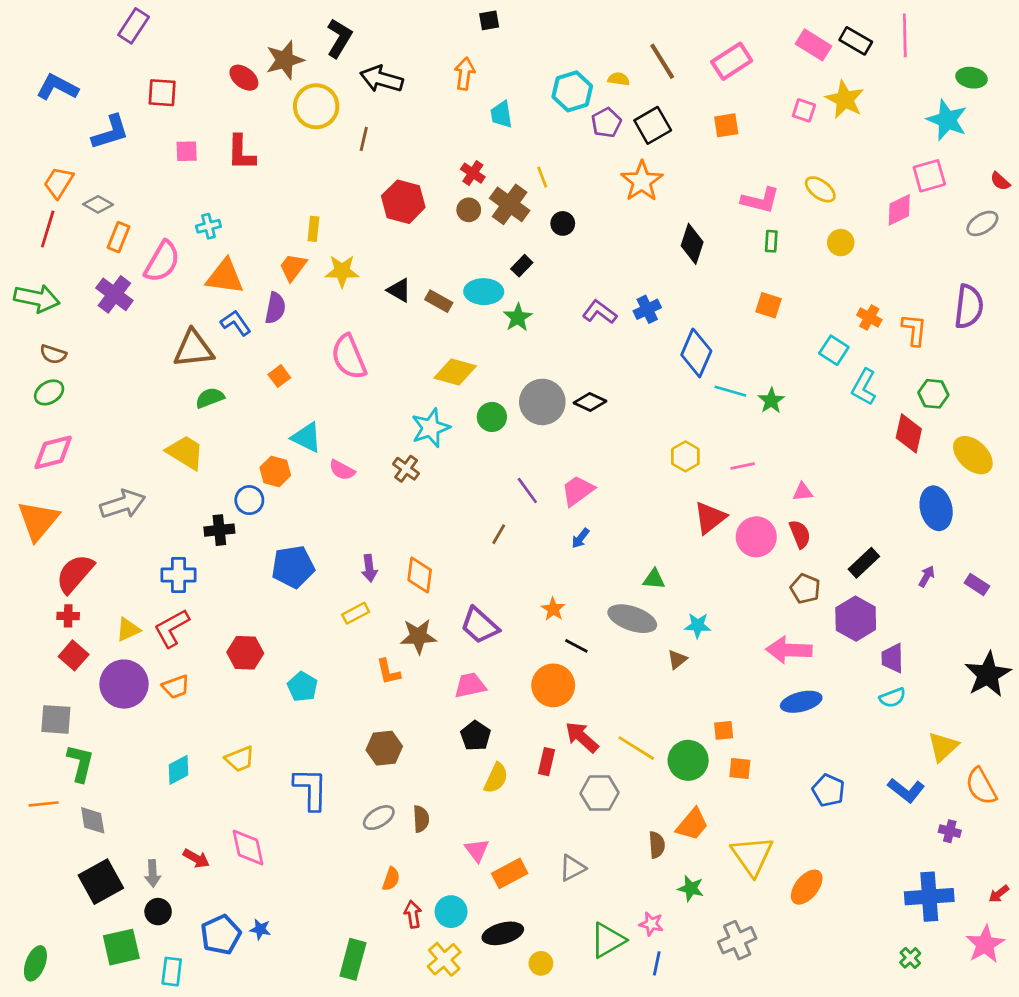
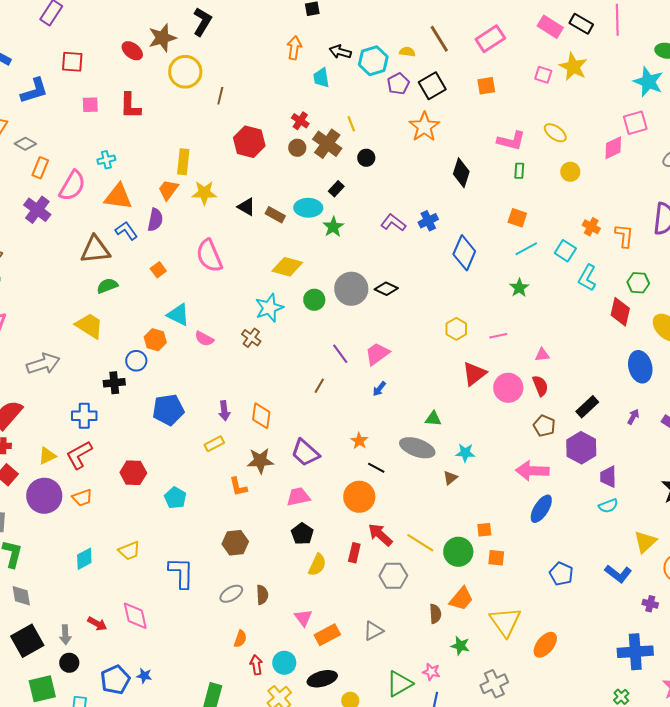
black arrow: (382, 79) -> (340, 52), moved, size x0.7
yellow rectangle: (313, 229) -> (183, 162), size x1.4
cyan line: (730, 391) -> (526, 249), moved, turned -45
blue ellipse: (801, 702) -> (541, 509), turned -44

